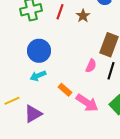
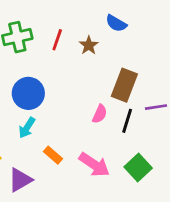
cyan arrow: (38, 76) -> (27, 128), turned -35
orange rectangle: (65, 90) -> (53, 155), moved

